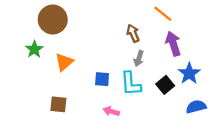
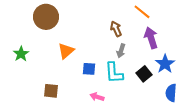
green star: (34, 49) -> (21, 54), moved
orange triangle: (64, 62) -> (66, 51), moved
blue semicircle: (196, 107) -> (171, 93), turned -72

